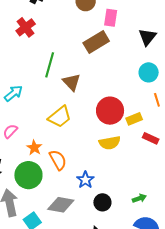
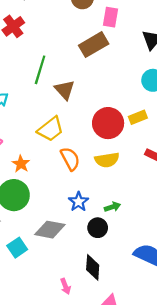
yellow rectangle: (134, 119) -> (138, 117), moved
orange semicircle: (58, 160) -> (70, 159), moved
green arrow: (139, 198) -> (112, 207), moved

